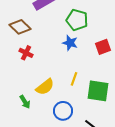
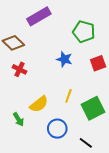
green pentagon: (77, 20) -> (84, 32), moved
green square: (98, 91) -> (93, 108), turned -35

